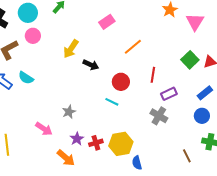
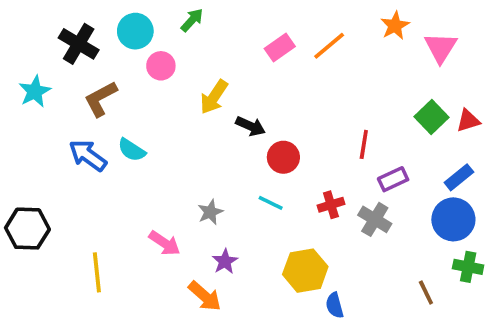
pink circle: (33, 36) -> (161, 66), moved
orange line: (133, 47) -> (329, 46), moved
red circle: (121, 82) -> (283, 157), moved
cyan line: (112, 102) -> (271, 203), moved
blue circle: (202, 116) -> (453, 219), size x1.5
red cross: (96, 143) -> (331, 205), moved

